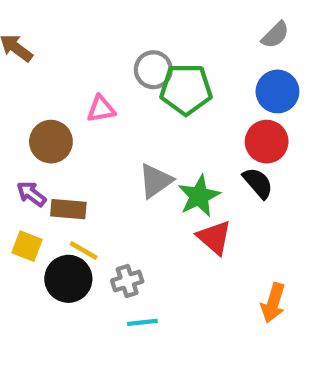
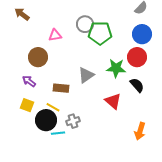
pink triangle: (101, 109) -> (55, 35), moved
black semicircle: (258, 183) -> (137, 85), moved
green star: (199, 196) -> (116, 68), moved, turned 30
brown rectangle: (68, 209) -> (61, 88), moved
cyan line: (142, 322) -> (58, 133), moved

